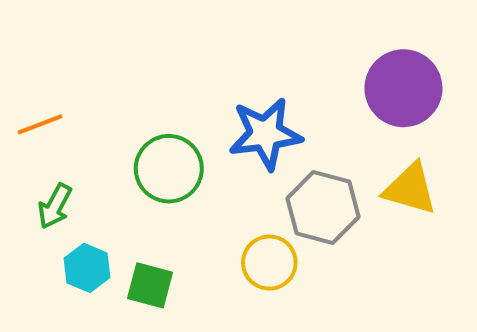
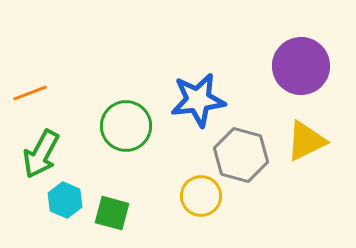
yellow triangle: (410, 189) -> (306, 141), turned -42
green arrow: (55, 206) -> (41, 154), size x1.4

